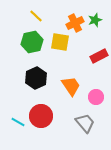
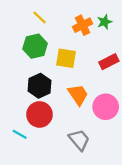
yellow square: (60, 42) -> (66, 58), moved
pink circle: (96, 97) -> (106, 107), size x1.5
red circle: (41, 116) -> (40, 114), moved
gray trapezoid: (85, 123) -> (79, 140), moved

